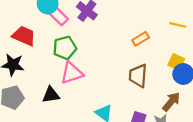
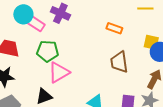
orange rectangle: (141, 39) -> (114, 28), turned 63
green pentagon: (65, 48) -> (48, 51), turned 30

